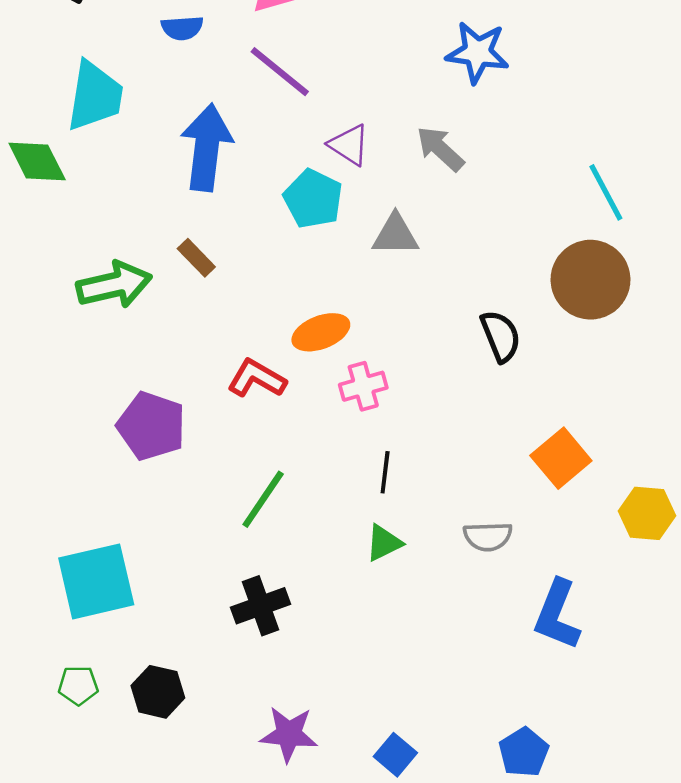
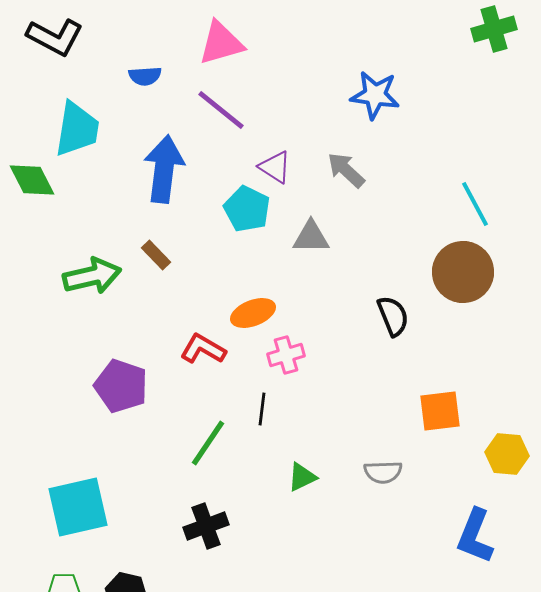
orange square: (561, 458) -> (440, 411), turned 33
black line: (385, 472) -> (262, 409), moved
blue L-shape: (557, 615) -> (475, 536), moved

